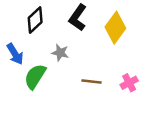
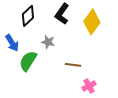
pink cross: (129, 83) -> (89, 86), moved

